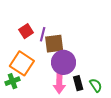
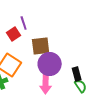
purple line: (43, 34) -> (24, 23), moved, turned -32
black rectangle: (78, 83) -> (77, 74), moved

